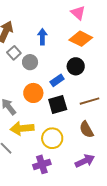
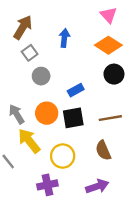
gray circle: (30, 62) -> (41, 76), moved
black circle: (76, 66) -> (114, 74), moved
orange circle: (33, 93) -> (47, 113), moved
yellow arrow: (22, 128) -> (29, 141), turned 50

